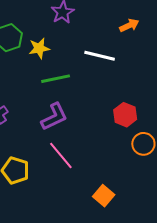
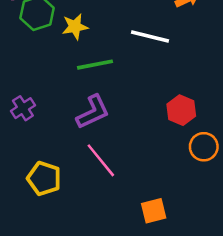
orange square: (104, 196) -> (154, 211), turned 35

